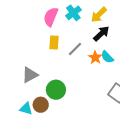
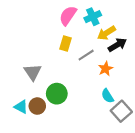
yellow arrow: (99, 15) -> (106, 33), moved
cyan semicircle: (107, 57) -> (107, 96), moved
gray triangle: (30, 75) -> (33, 72), turned -48

